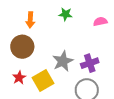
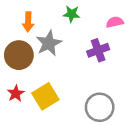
gray star: (63, 61) -> (49, 43), moved
purple cross: (90, 63) -> (98, 50), moved

